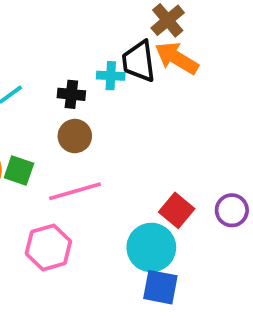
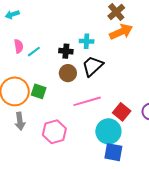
orange arrow: (177, 58) -> (121, 32), turned 125
black trapezoid: (139, 61) -> (93, 66), moved, turned 55
pink line: (75, 191) -> (87, 101), moved

